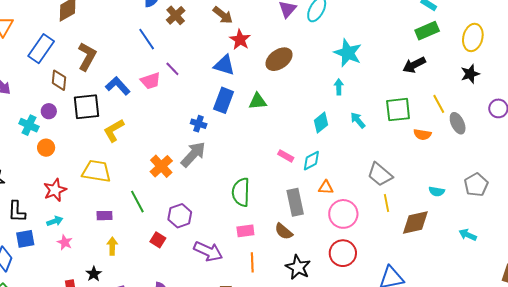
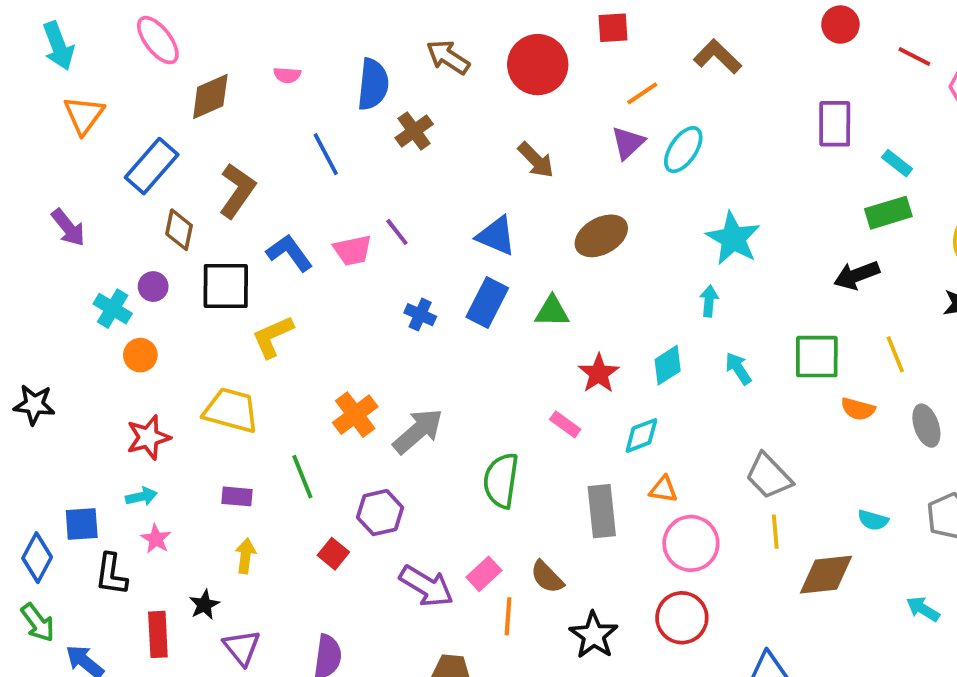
brown arrow: (223, 15) -> (536, 160), moved
blue line: (147, 39) -> (326, 154), moved
red star: (240, 40) -> (599, 373), moved
gray ellipse: (458, 123) -> (926, 426), moved
blue cross: (199, 124) -> (420, 315), moved
gray arrow: (193, 154) -> (418, 431), moved
pink rectangle: (286, 156) -> (565, 424), moved
black L-shape: (17, 212) -> (111, 574), moved
pink rectangle: (245, 231) -> (484, 574), moved, turned -42
brown semicircle: (284, 231) -> (547, 577), moved

